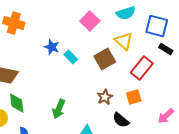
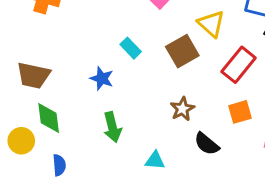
blue star: (52, 47) -> (102, 78), moved
orange square: (134, 97) -> (240, 112), moved
green arrow: (59, 109) -> (112, 127), turned -36

